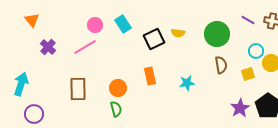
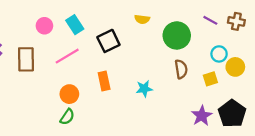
yellow semicircle: (178, 33) -> (142, 19), moved
pink line: (85, 47) -> (67, 56), moved
brown rectangle: (78, 89) -> (26, 59), moved
green semicircle: (116, 109) -> (67, 117), turned 49

